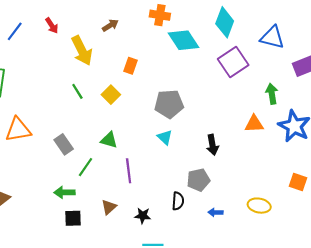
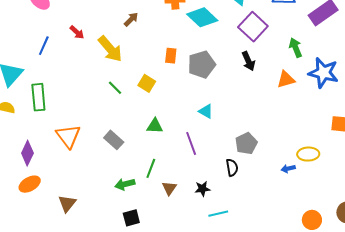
orange rectangle: (130, 66) -> (171, 56), moved
gray pentagon: (169, 104) -> (202, 64), moved
orange triangle: (18, 130) -> (68, 136), turned -44
black arrow: (212, 145) -> (248, 61), moved
green line: (86, 167) -> (151, 168), moved
purple line: (129, 171) -> (191, 143), moved
blue arrow: (216, 212) -> (288, 169), moved
black square: (73, 218) -> (131, 218), moved

